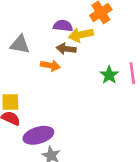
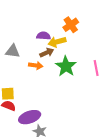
brown arrow: (66, 49) -> (47, 53), turned 152
green star: (109, 75) -> (66, 66), moved, size x1.5

